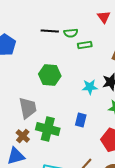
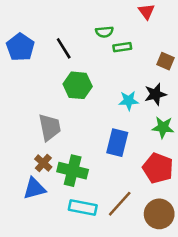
black line: (50, 31) -> (64, 48), moved, turned 54
blue rectangle: (81, 120) -> (117, 143), size x1.5
green cross: (48, 129) -> (73, 171), moved

